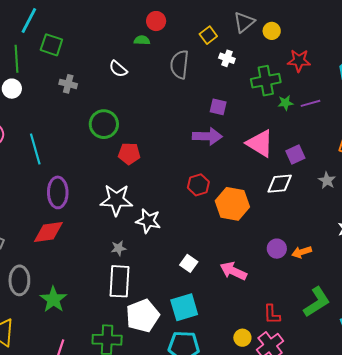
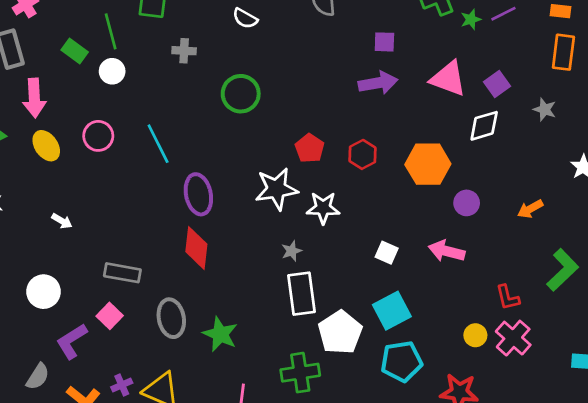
red pentagon: (129, 154) -> (310, 148), moved, turned -30
red hexagon: (198, 185) -> (362, 154), moved
red diamond: (48, 232) -> (196, 248), turned -64
purple circle: (277, 249) -> (467, 203), moved

